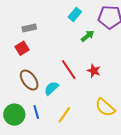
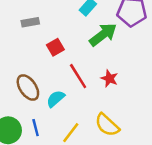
green arrow: (88, 36) -> (103, 35), size x1.6
red square: (22, 48) -> (55, 47), moved
yellow semicircle: (105, 107) -> (107, 125), moved

